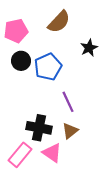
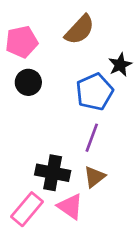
blue pentagon: (48, 67) -> (94, 92), moved
purple line: (68, 102) -> (92, 138), turned 45

